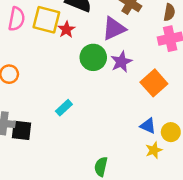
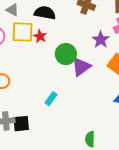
purple triangle: (114, 29) -> (81, 67), moved
purple star: (121, 62) -> (101, 40), moved

